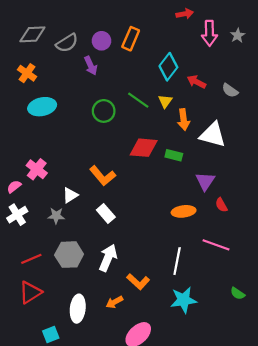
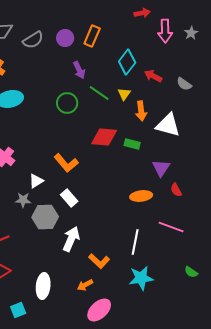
purple arrow: (91, 66) -> (79, 70), moved
gray hexagon: (69, 255) -> (45, 217), moved
orange arrow: (114, 302) -> (85, 285), moved

